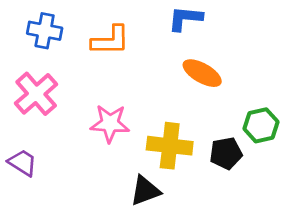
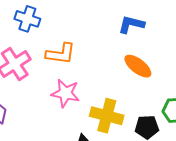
orange L-shape: (110, 40) -> (61, 54), moved

